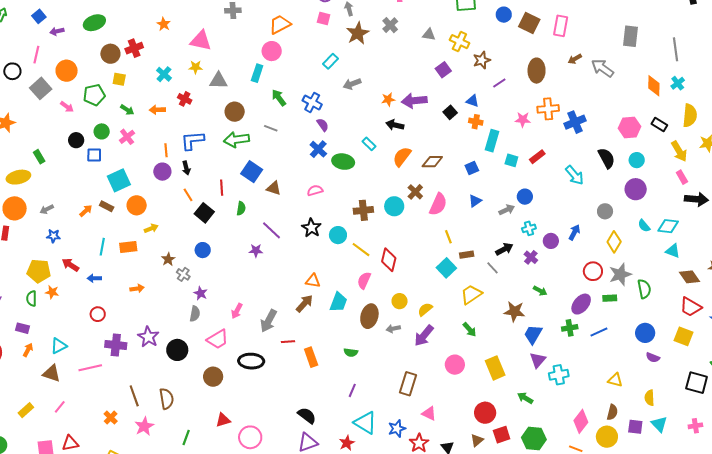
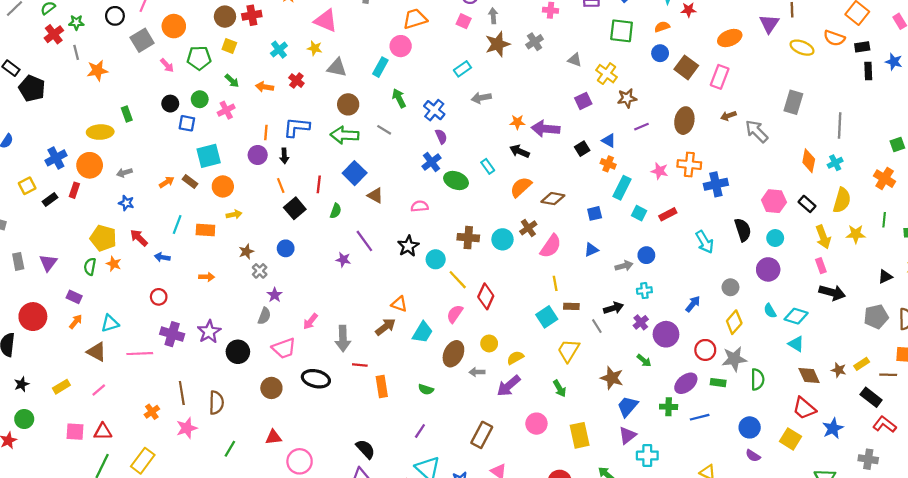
purple circle: (551, 241) -> (666, 334), moved, size x1.5
yellow trapezoid: (471, 294) -> (568, 351), turned -35
gray arrow: (269, 321) -> (343, 339), turned -40

